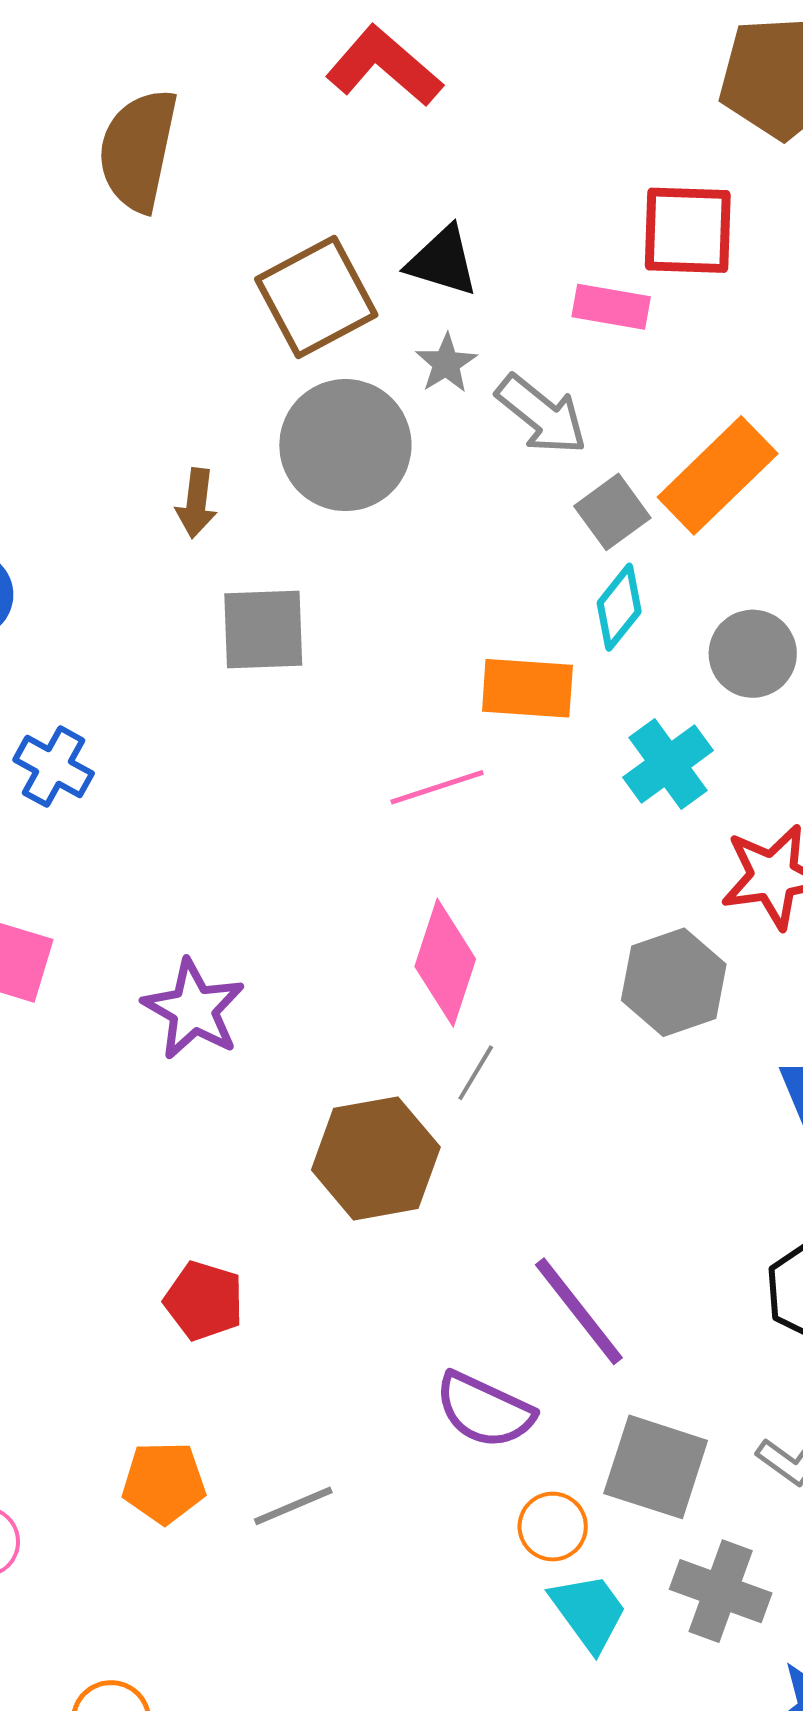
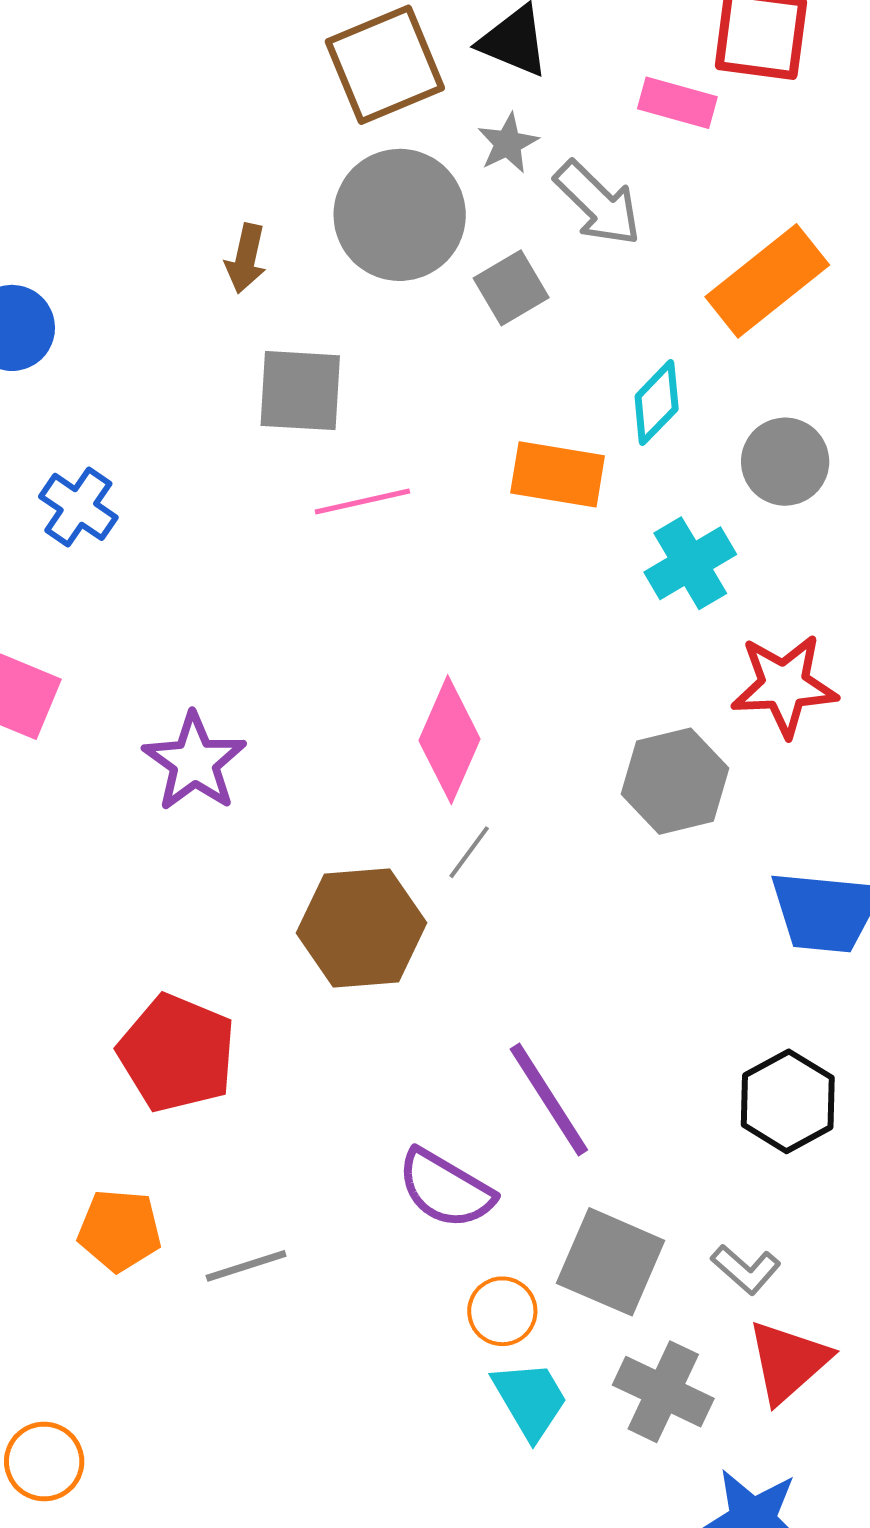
gray square: (612, 512) -> (511, 288), moved
pink line: (437, 787) -> (362, 502), moved
red pentagon: (204, 1301) -> (177, 1053), size x1.5

